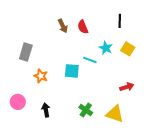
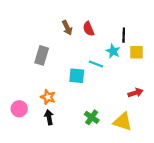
black line: (120, 21) -> (124, 35), moved
yellow square: (128, 49) -> (136, 52), turned -32
gray rectangle: (26, 52) -> (42, 55), moved
orange star: (41, 76) -> (48, 97), moved

